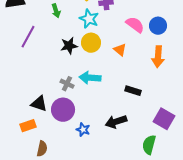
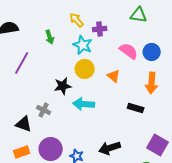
black star: (69, 46) -> (63, 86), moved
gray cross: (67, 84) -> (44, 110), moved
black rectangle: (133, 91) -> (136, 108), moved
black triangle: (39, 104) -> (24, 124), moved
purple circle: (63, 110) -> (51, 149), moved

